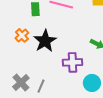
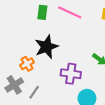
orange cross: (22, 35) -> (27, 64), moved

